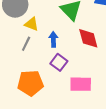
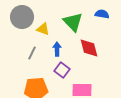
yellow triangle: (32, 24) -> (43, 29), moved

